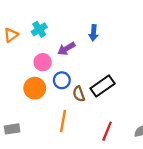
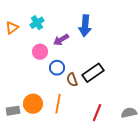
blue arrow: (94, 33) -> (85, 26), size x1.5
orange circle: (35, 88) -> (33, 104), moved

